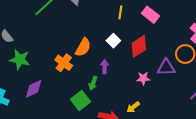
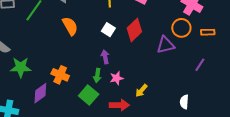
orange semicircle: (83, 47) -> (70, 26), moved, turned -48
orange cross: (64, 63) -> (60, 75), moved
pink star: (143, 78) -> (117, 78), moved

